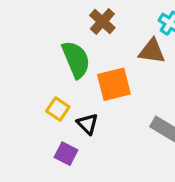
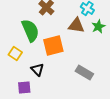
yellow square: (58, 109) -> (15, 54), moved
purple square: (66, 154) -> (24, 88), turned -32

